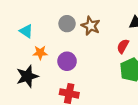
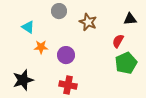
gray circle: (67, 24) -> (59, 11), moved
black star: (27, 76) -> (23, 80), moved

